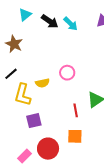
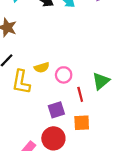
pink circle: (67, 73) -> (64, 75), moved
purple square: (34, 121) -> (56, 110), moved

